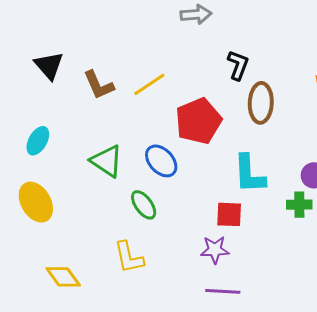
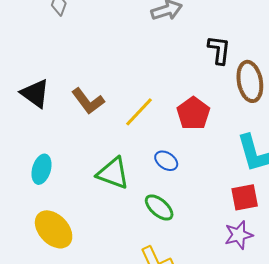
yellow line: (149, 84) -> (139, 112), moved
red pentagon: (198, 121) -> (193, 113), size x0.7
blue ellipse: (161, 161) -> (166, 161), size x0.7

